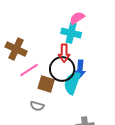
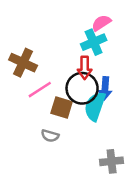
cyan cross: (71, 33) -> (94, 42), turned -36

